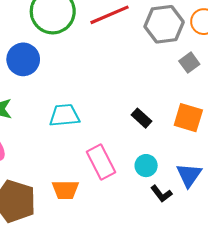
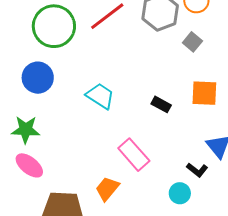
cyan trapezoid: (64, 115) -> (100, 96), moved, turned 52
cyan circle: (146, 166) -> (180, 193), moved
orange trapezoid: (65, 190) -> (107, 189), turned 144

